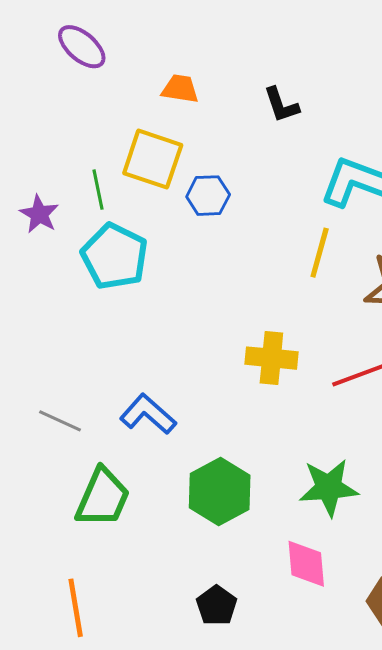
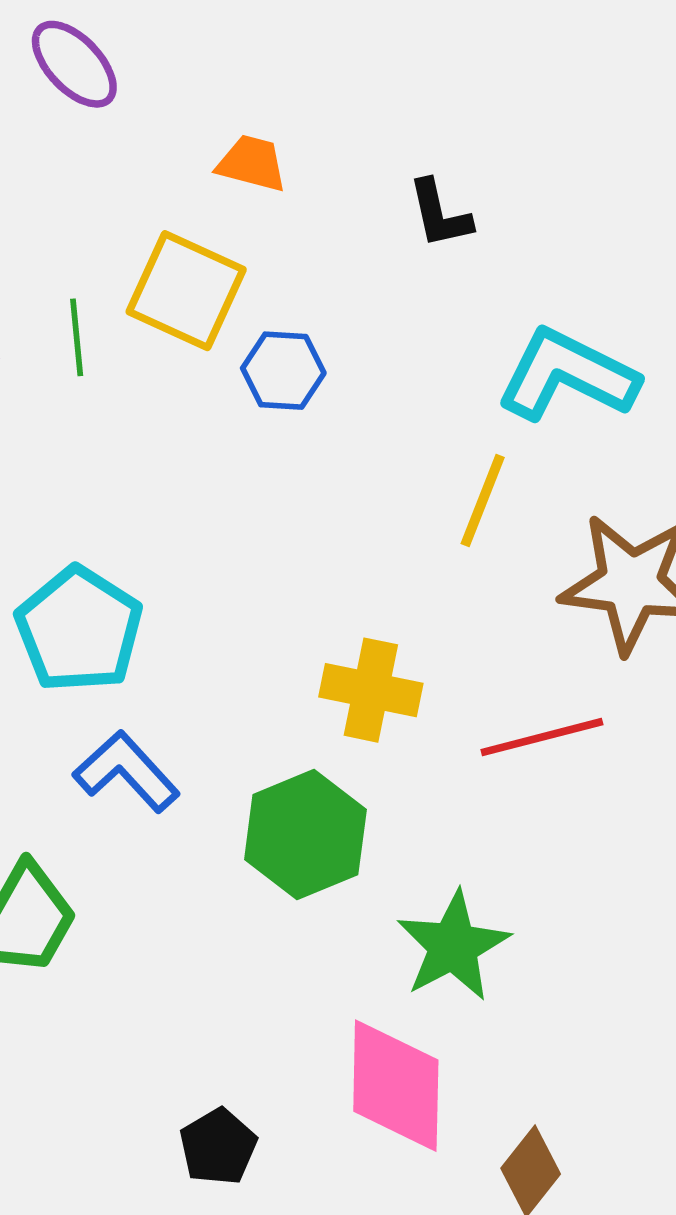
cyan pentagon: (115, 256) -> (79, 630), moved
green star: (329, 488) -> (453, 946), turned -30
green hexagon: (220, 492) -> (305, 835), moved
pink diamond: (306, 564) -> (396, 1086), size x1.4

